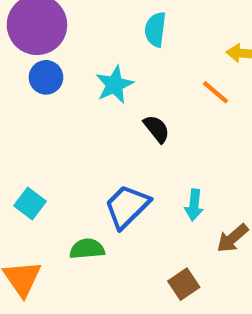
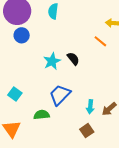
cyan semicircle: (155, 29) -> (53, 11), moved
cyan star: (115, 85) -> (52, 61), moved
cyan arrow: (194, 205) -> (90, 107), moved

